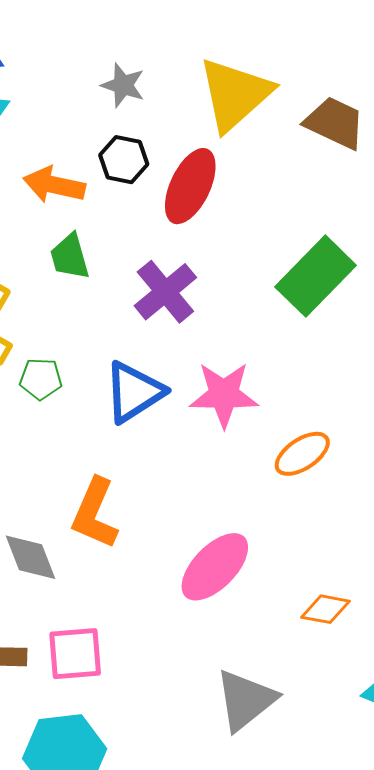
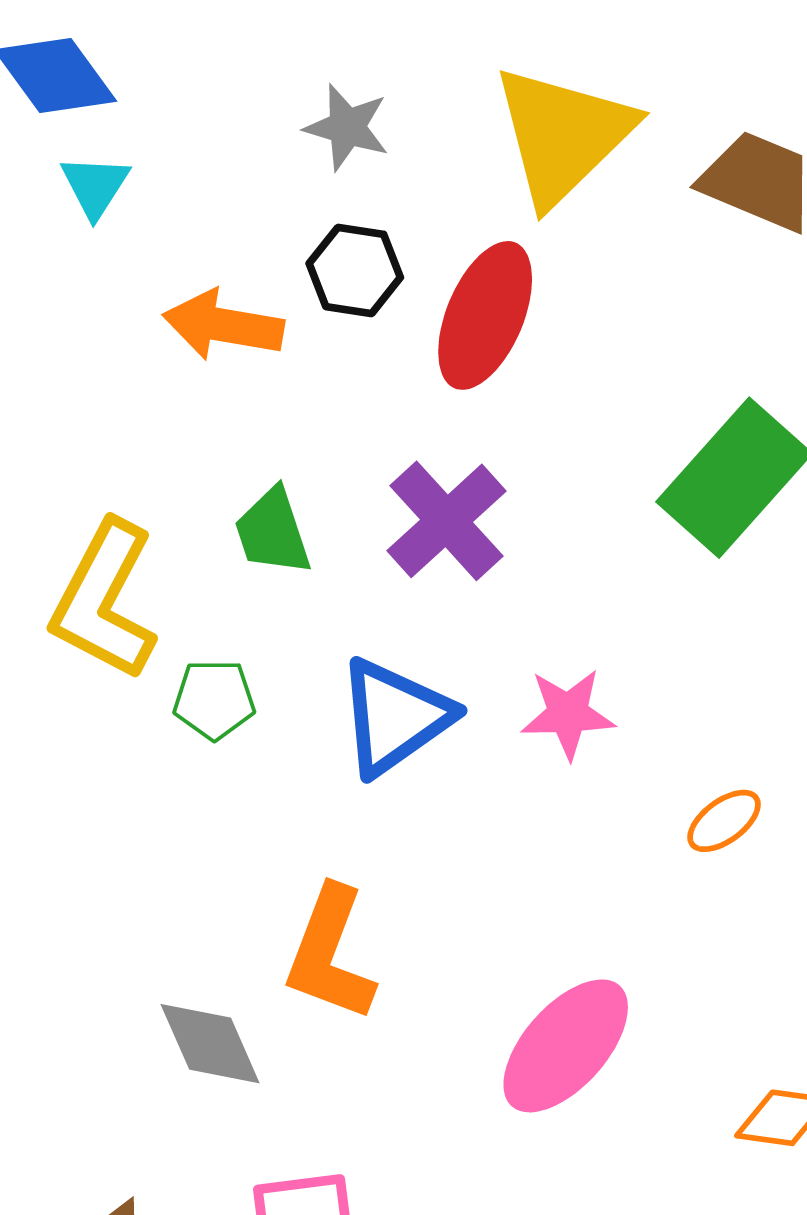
green trapezoid: (70, 257) -> (273, 532), moved
pink star: (224, 395) -> (568, 714), size x0.7
orange ellipse: (302, 454) -> (724, 821), size x0.7

